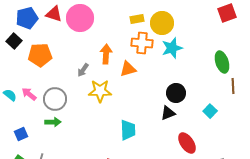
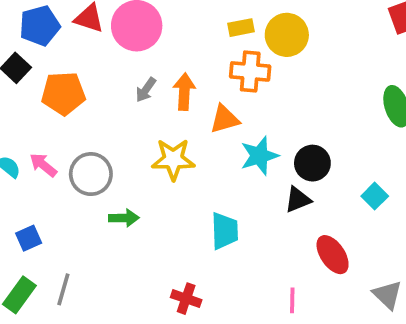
cyan star: (172, 48) -> (259, 156), moved
gray arrow: (83, 70) -> (146, 90), moved
green arrow: (53, 122) -> (124, 218), moved

